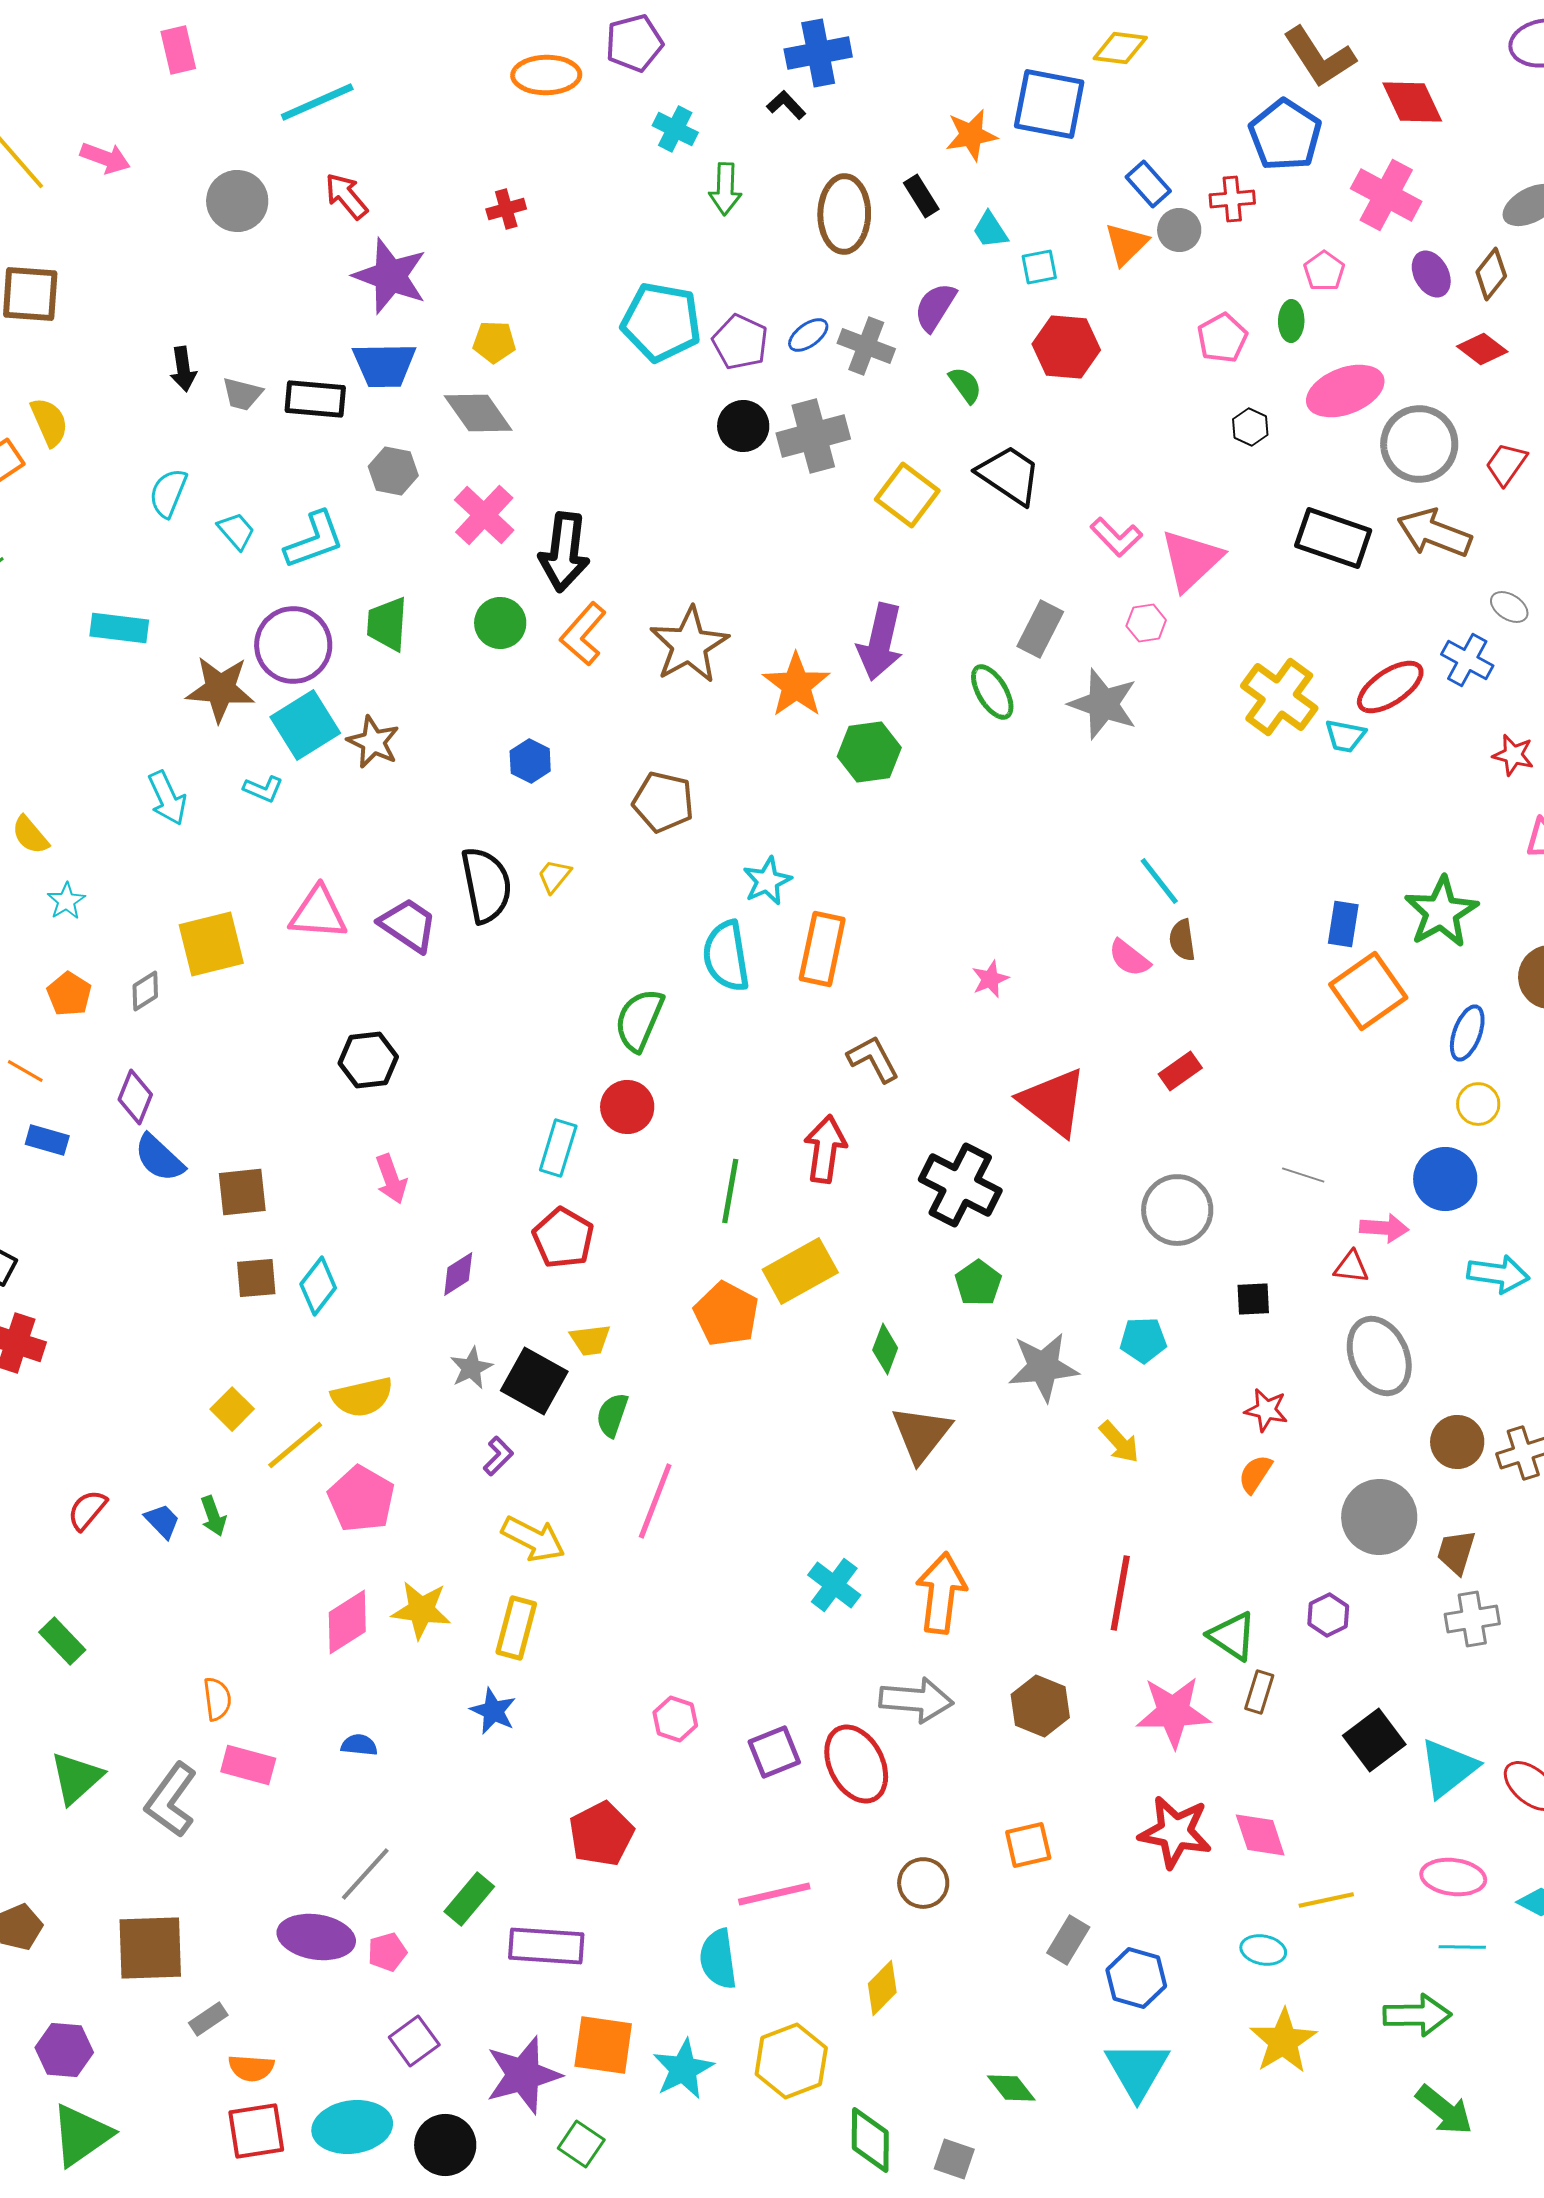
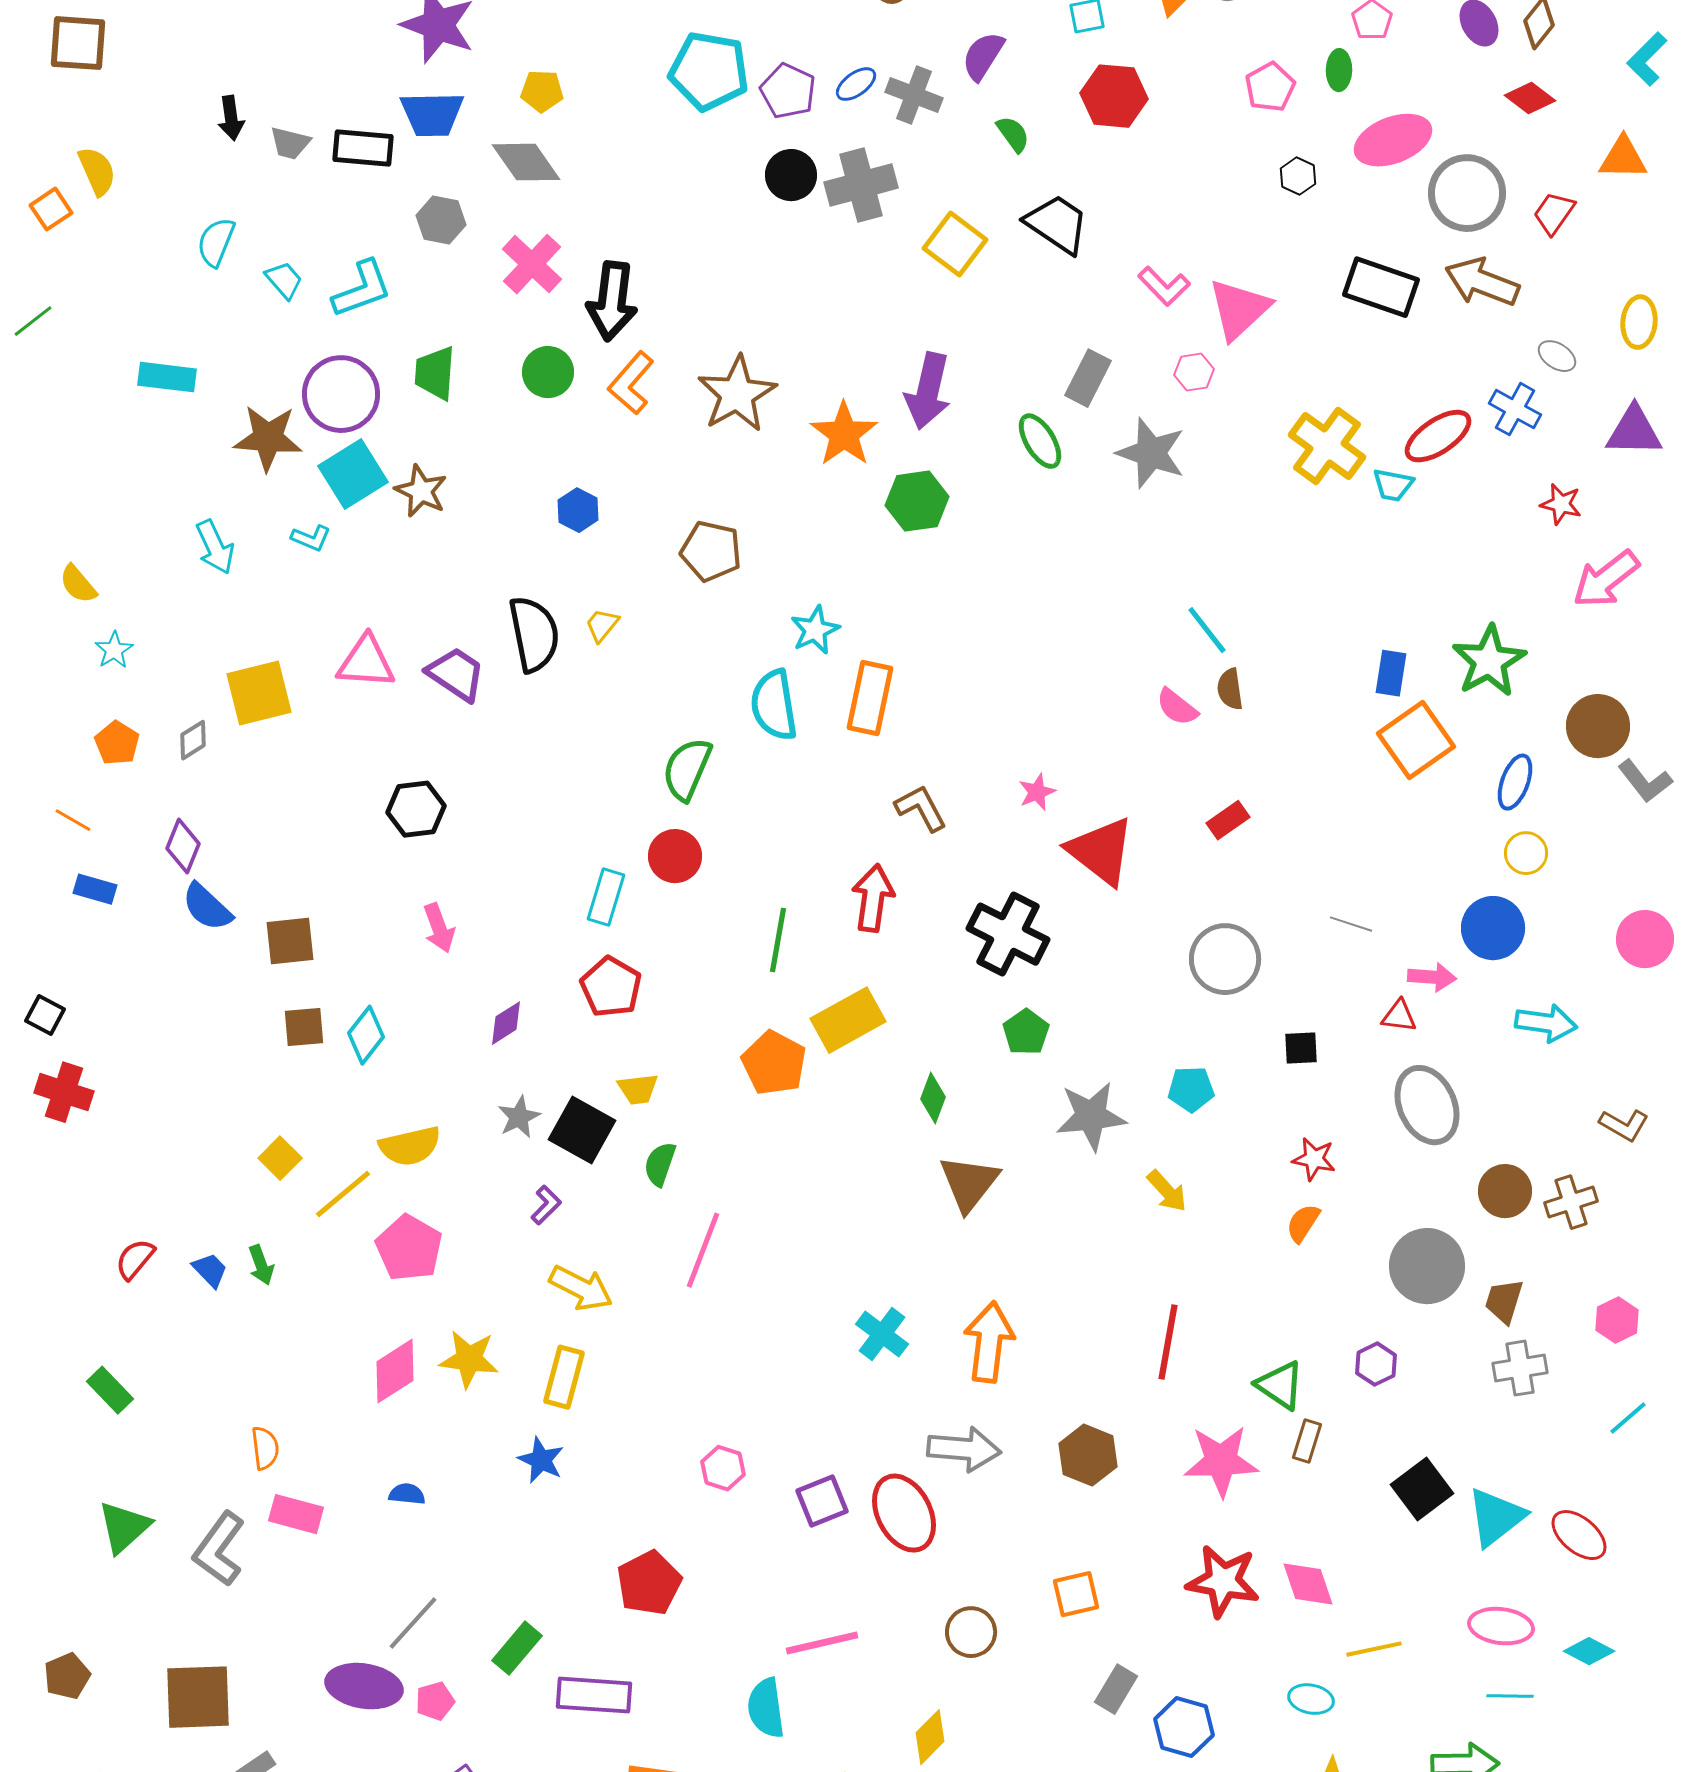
pink star: (990, 979) -> (1037, 792), moved

